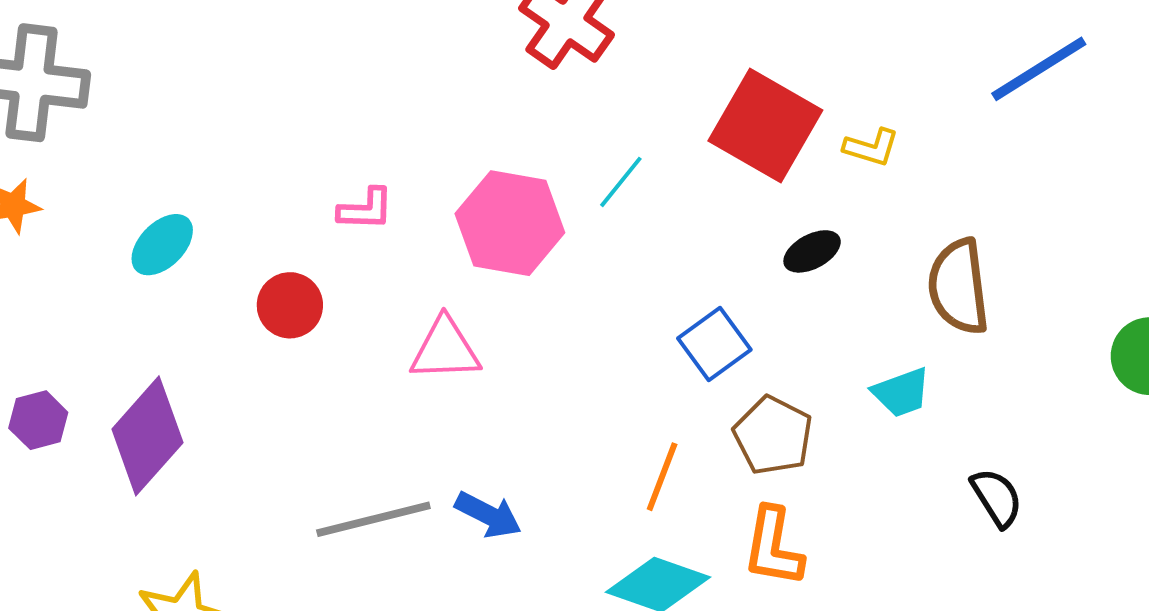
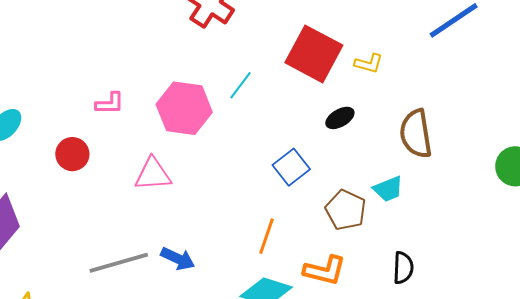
brown pentagon: (773, 435) -> (346, 210), moved
black semicircle: (997, 498) -> (403, 268), moved, turned 36
orange L-shape: (773, 547) -> (325, 270), turned -84

